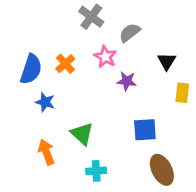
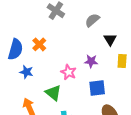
gray semicircle: (130, 33) -> (92, 20), moved
pink star: (105, 57) -> (68, 72), moved
purple star: (127, 81) -> (91, 61), moved

